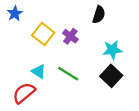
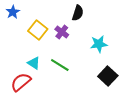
black semicircle: (99, 15) -> (78, 13), moved
black square: (111, 76) -> (108, 76), moved

